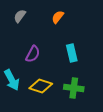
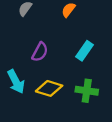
cyan rectangle: (72, 53) -> (84, 51), turned 48

